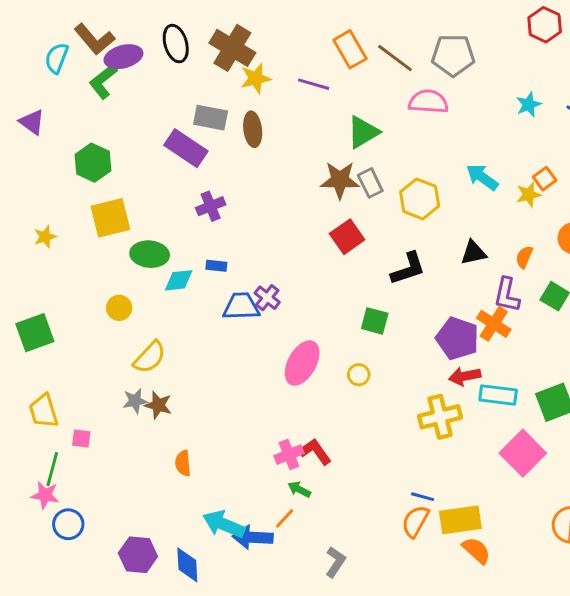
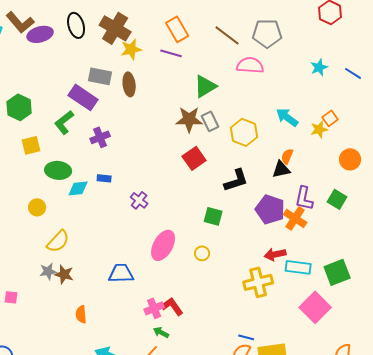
orange rectangle: (350, 49) -> (177, 29), moved
green L-shape: (103, 81) -> (64, 122), moved
yellow square: (110, 218) -> (31, 145), size x0.7
orange semicircle: (524, 257) -> (287, 156), moved
blue trapezoid: (241, 306) -> (121, 273), moved
purple pentagon: (457, 338) -> (270, 209), moved

